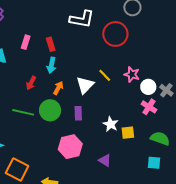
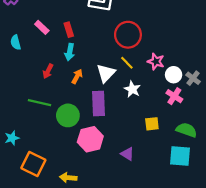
red circle: (115, 34) -> (128, 35), moved
pink rectangle: (26, 42) -> (42, 27), turned -64
green circle: (50, 110) -> (68, 115), moved
purple rectangle: (78, 113) -> (99, 103), size x1.6
white star: (111, 124) -> (132, 89), moved
cyan square: (154, 163) -> (180, 156), size x1.5

